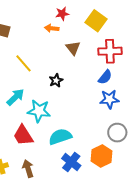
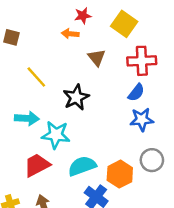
black star: (56, 80) -> (76, 97), size x1.5
cyan arrow: (15, 97) -> (27, 118), turned 48
red trapezoid: (23, 135) -> (37, 165), turned 95
orange hexagon: (101, 156) -> (120, 174), moved

